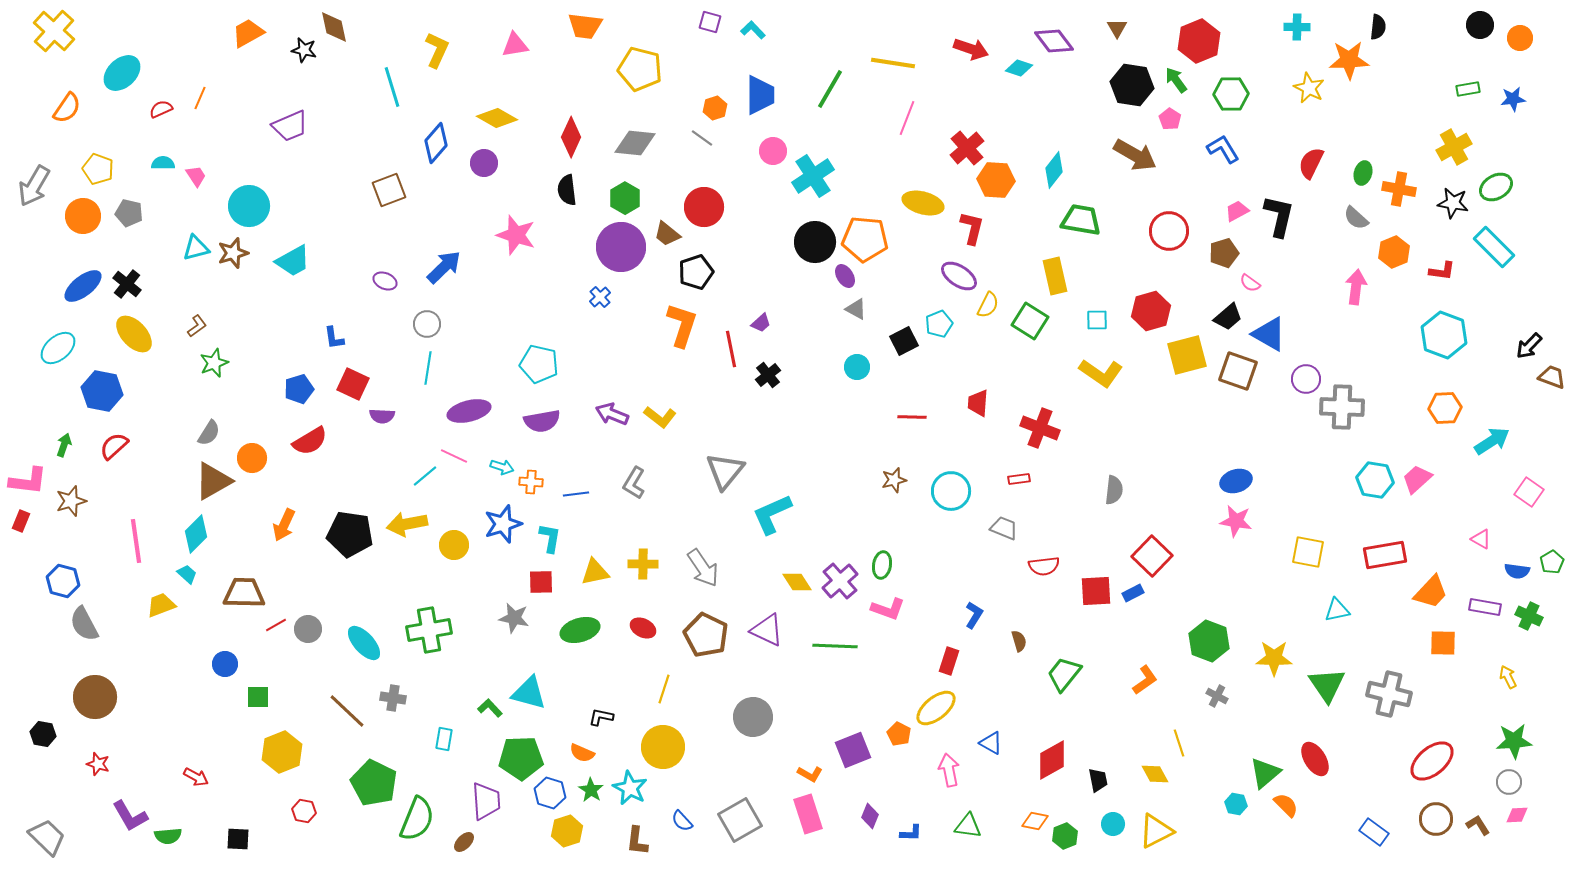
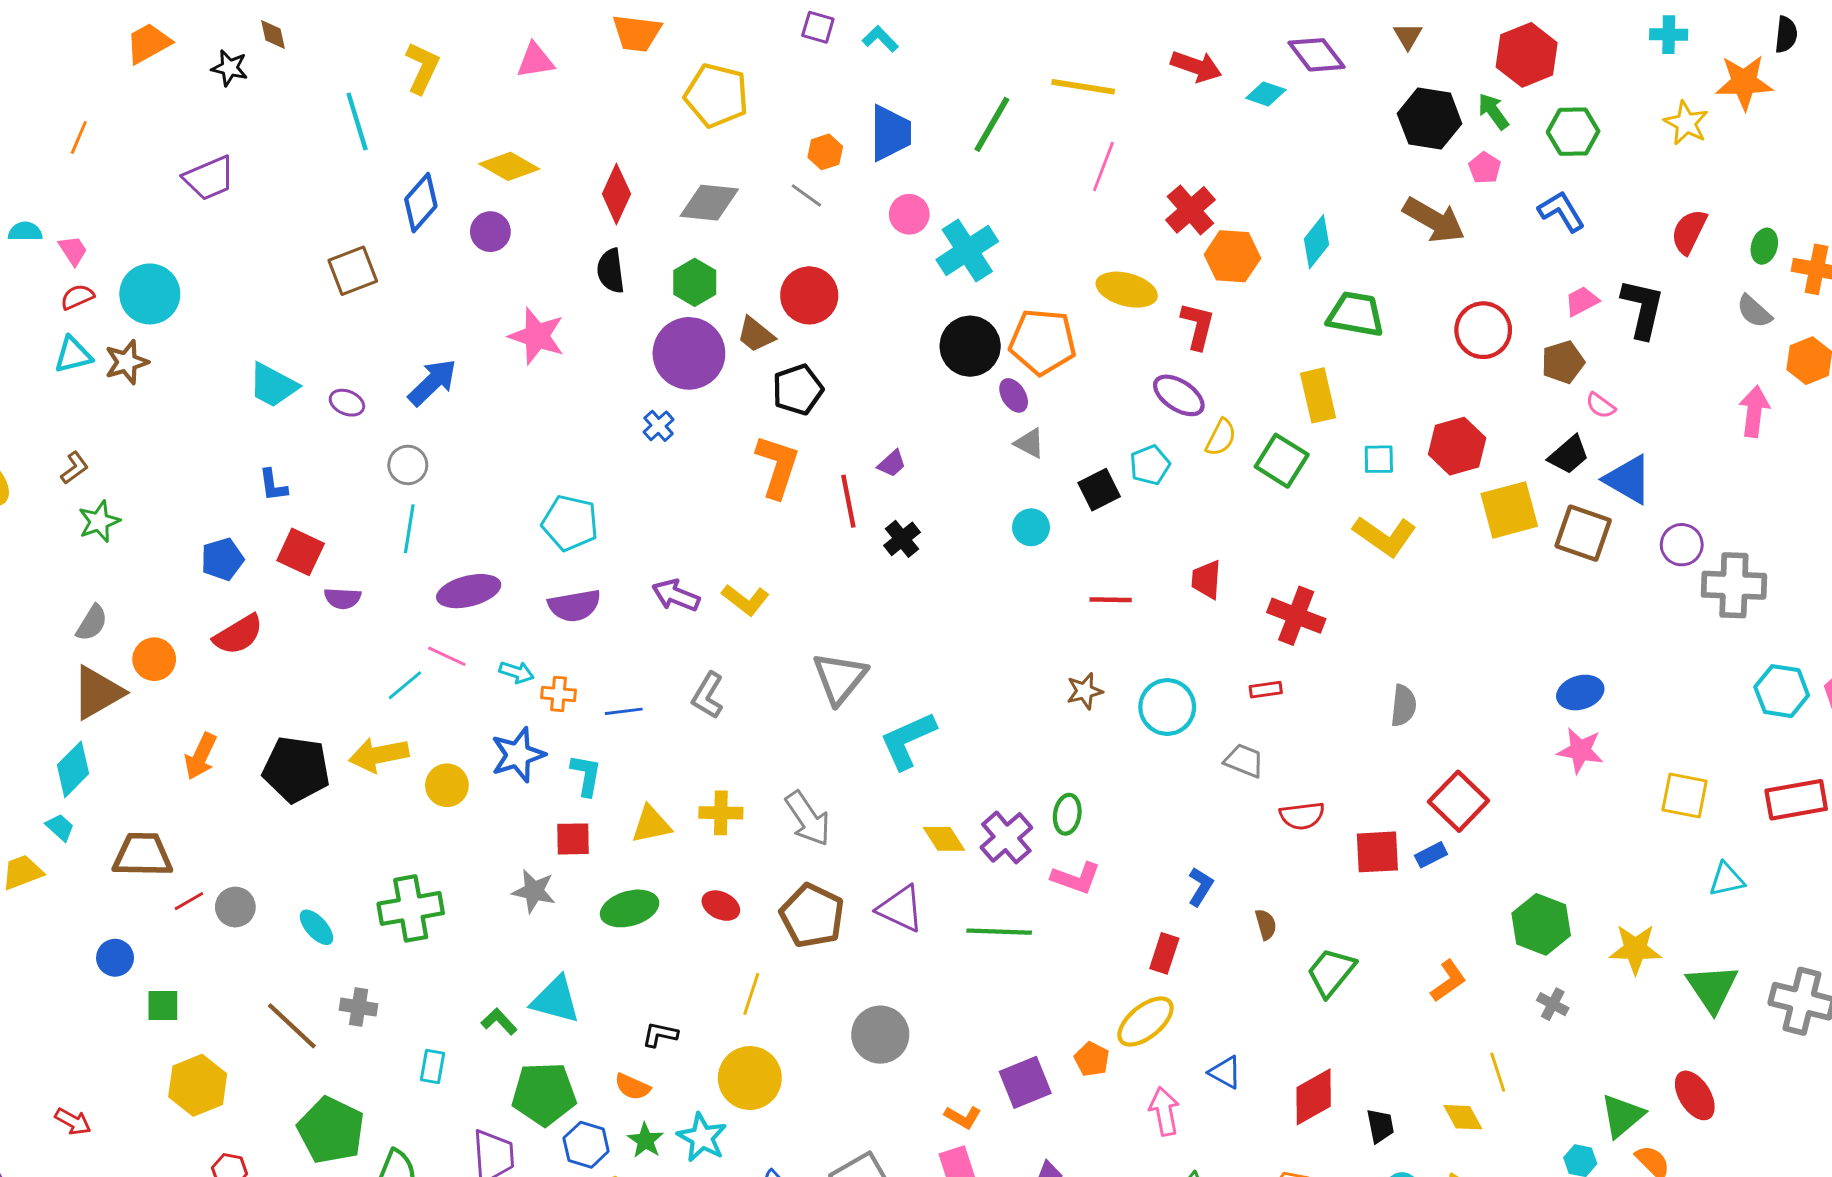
brown diamond: (334, 27) -> (273, 35), size x0.7
red semicircle: (161, 109) -> (77, 297), moved
cyan trapezoid: (293, 261) -> (273, 385), moved, turned 57
cyan ellipse: (364, 643) -> (316, 927), size x0.7

